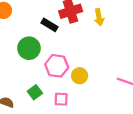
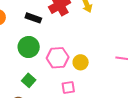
black rectangle: (50, 25) -> (33, 18), moved
green square: (35, 92) -> (29, 80), moved

